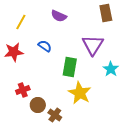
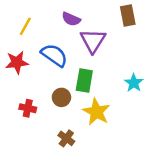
purple triangle: (93, 45) -> (93, 41), moved
blue semicircle: (45, 46) -> (54, 55), size x1.6
red cross: (23, 90) -> (28, 108), turned 32
brown circle: (38, 105) -> (61, 97), moved

